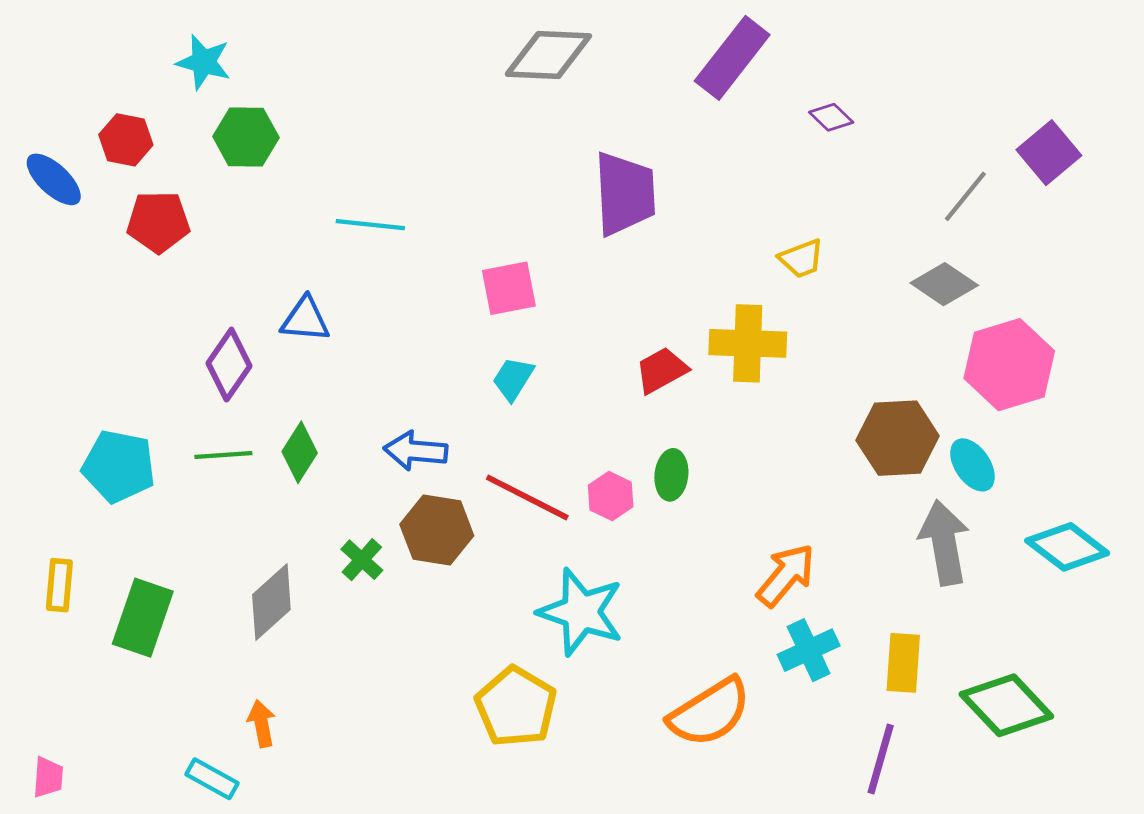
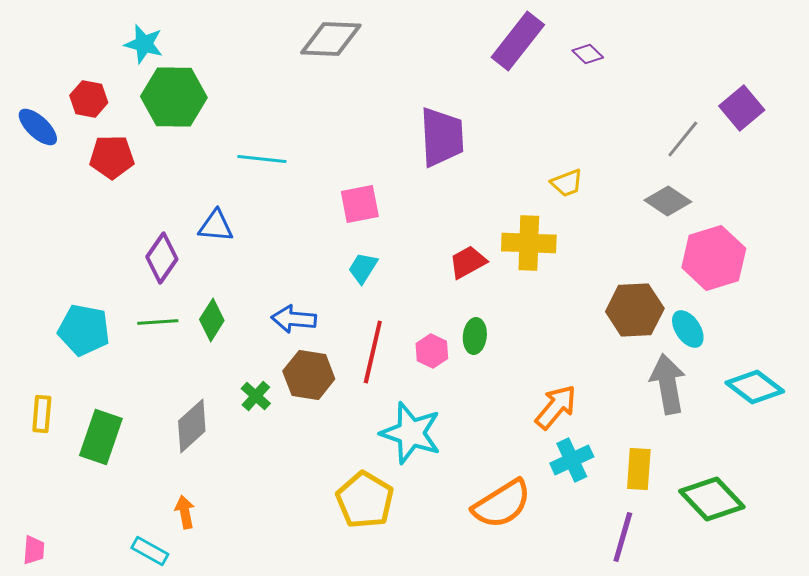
gray diamond: (548, 55) -> (331, 39), moved
purple diamond: (831, 117) -> (588, 54), moved
green hexagon: (246, 137) -> (174, 97), size x1.4
red line: (527, 497) -> (373, 352), turned 76

